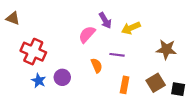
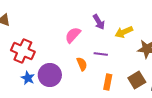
purple arrow: (105, 20) -> (99, 22), moved
yellow arrow: (131, 28) -> (124, 32), moved
purple circle: (62, 77) -> (50, 75), size x1.5

